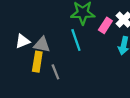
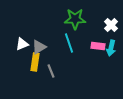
pink rectangle: (105, 25) -> (98, 46), moved, turned 64
gray triangle: (42, 45) -> (39, 47), turned -42

